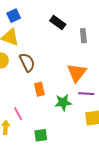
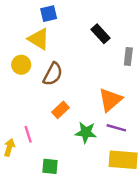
brown semicircle: (27, 62) -> (53, 74), turned 42
orange rectangle: (39, 89) -> (61, 110), turned 48

